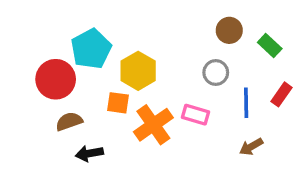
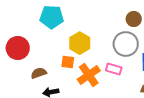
cyan pentagon: (91, 49) -> (52, 17), moved, turned 30
gray circle: (216, 72) -> (126, 44), size x1.6
red circle: (56, 79) -> (18, 48), moved

